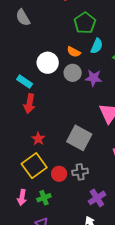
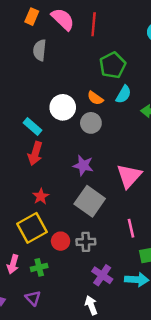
gray semicircle: (23, 18) -> (40, 50), turned 30
purple star: (94, 78) -> (83, 165), moved
purple cross: (97, 198) -> (102, 275), turned -30

